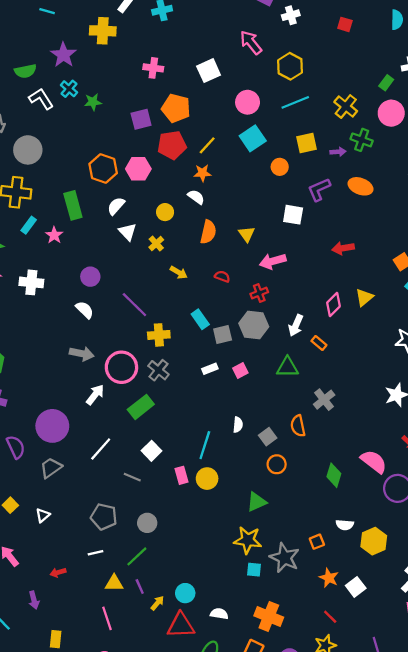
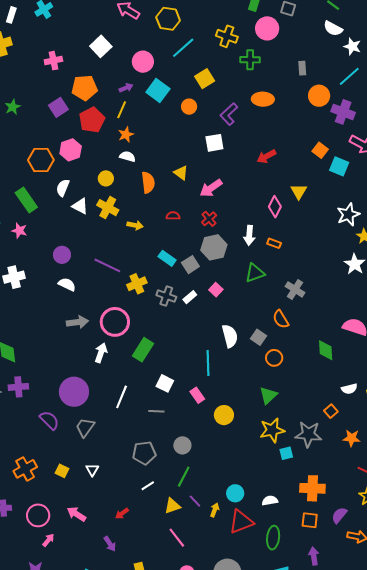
purple arrow: (338, 152) -> (126, 88), moved
yellow cross: (156, 244) -> (108, 208), size x1.5
gray cross: (158, 370) -> (166, 296), moved
white semicircle: (238, 425) -> (230, 336), size x1.6
yellow circle: (207, 479) -> (224, 415), moved

